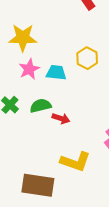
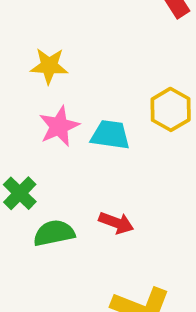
yellow star: (23, 38) -> (49, 66), size x0.7
green semicircle: (41, 106) -> (54, 233), moved

